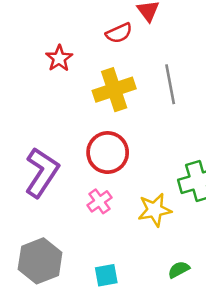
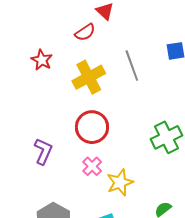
purple L-shape: (42, 172) -> (43, 151), size x0.7
yellow star: (155, 210) -> (120, 182), moved

